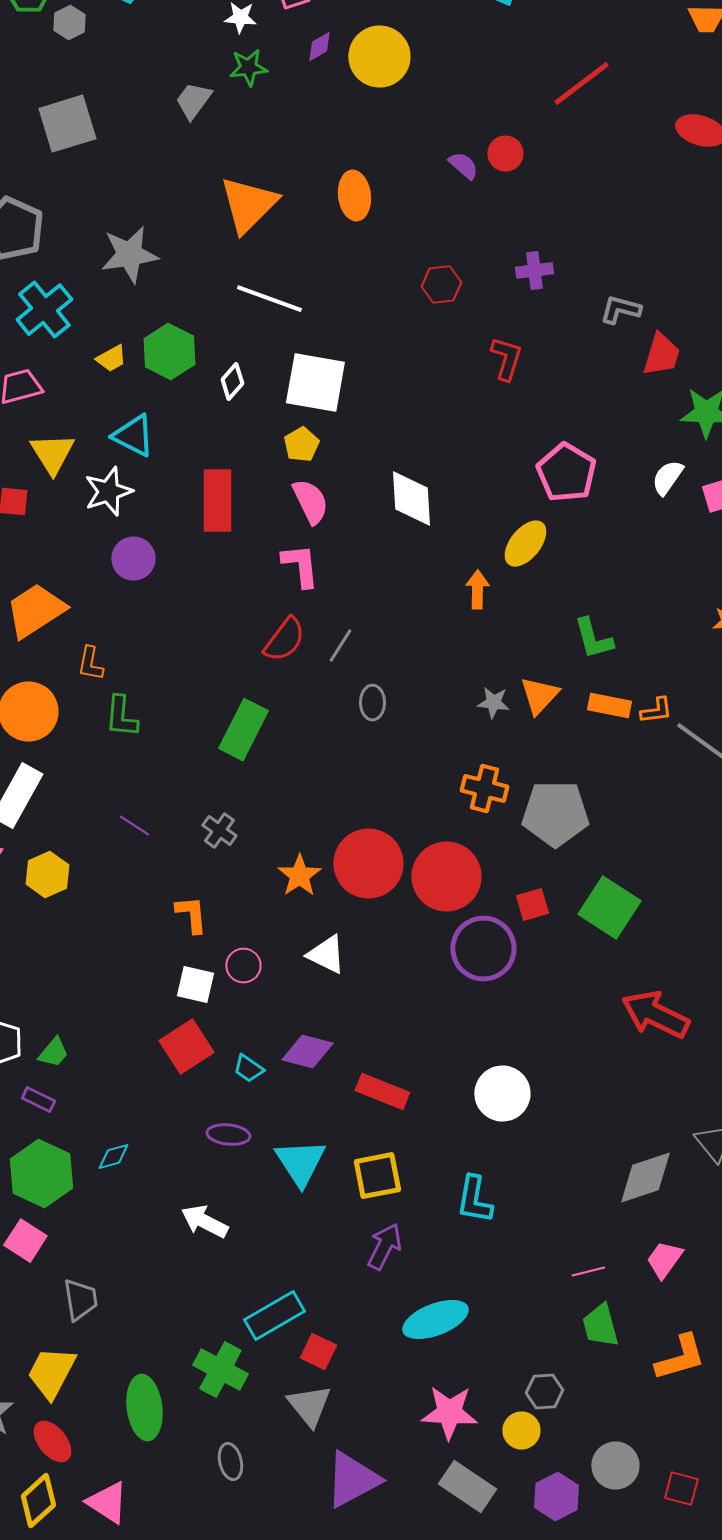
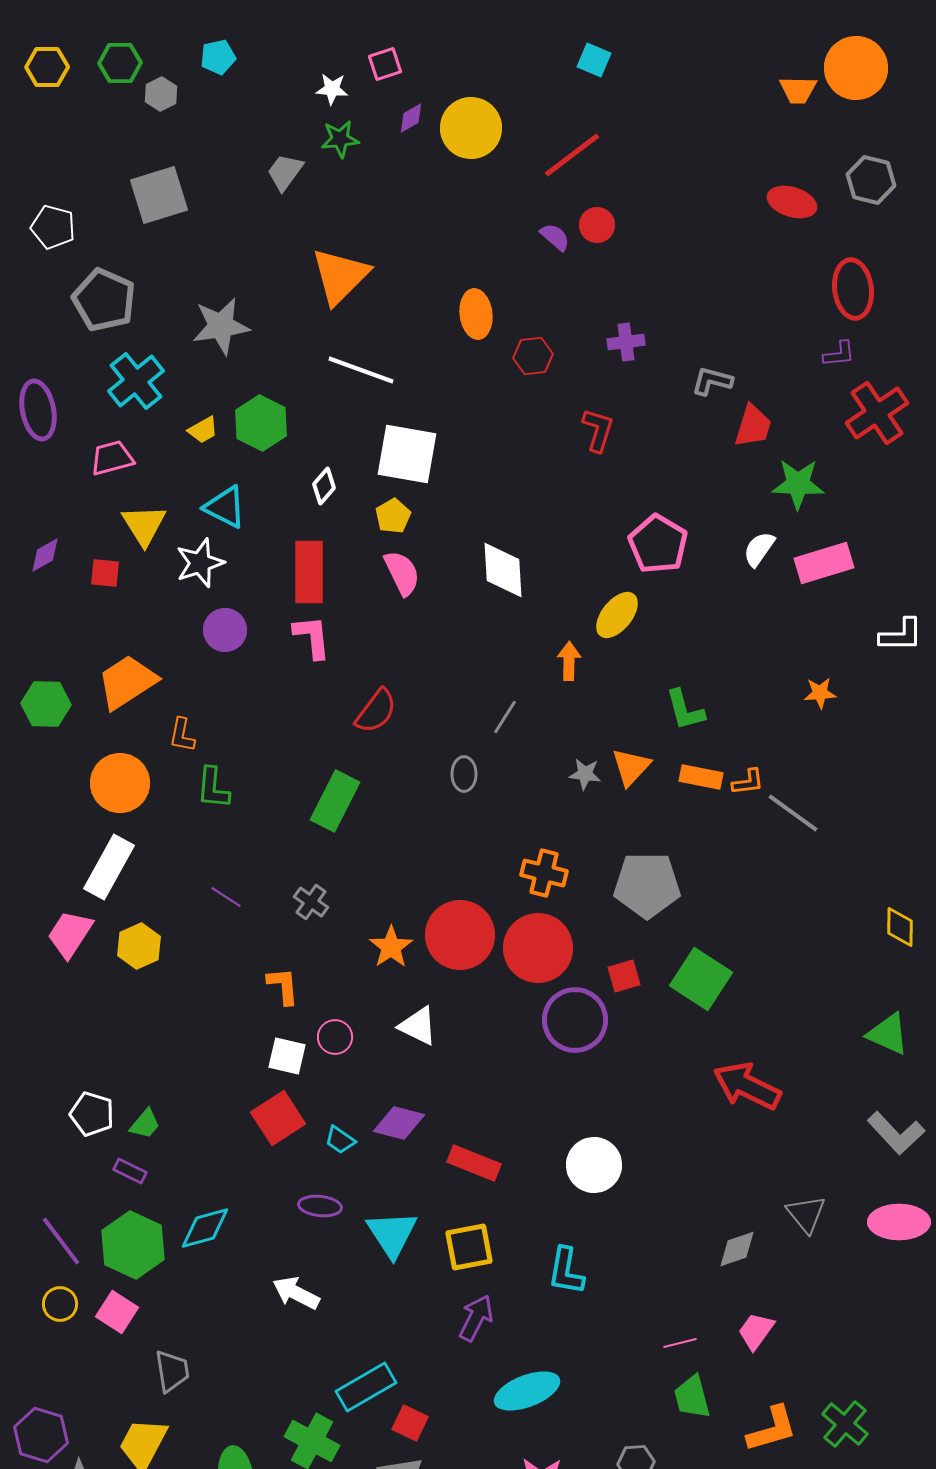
red line: (581, 84) -> (572, 155), moved
orange ellipse: (354, 196) -> (476, 314), moved
white diamond: (232, 382) -> (324, 486), moved
pink L-shape: (300, 566) -> (312, 637), moved
gray line: (340, 646) -> (505, 717), moved
orange cross: (484, 789) -> (544, 873), moved
cyan diamond: (113, 1157) -> (205, 1228), size x1.6
gray diamond: (645, 1178) -> (737, 1249), size x0.7

